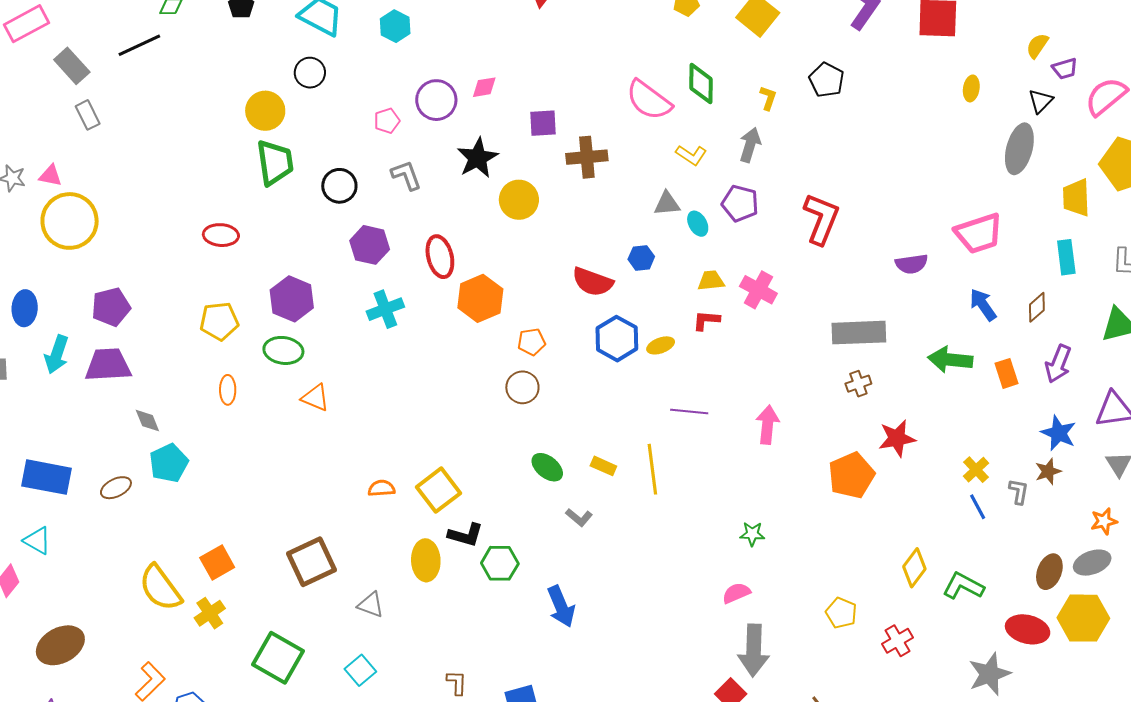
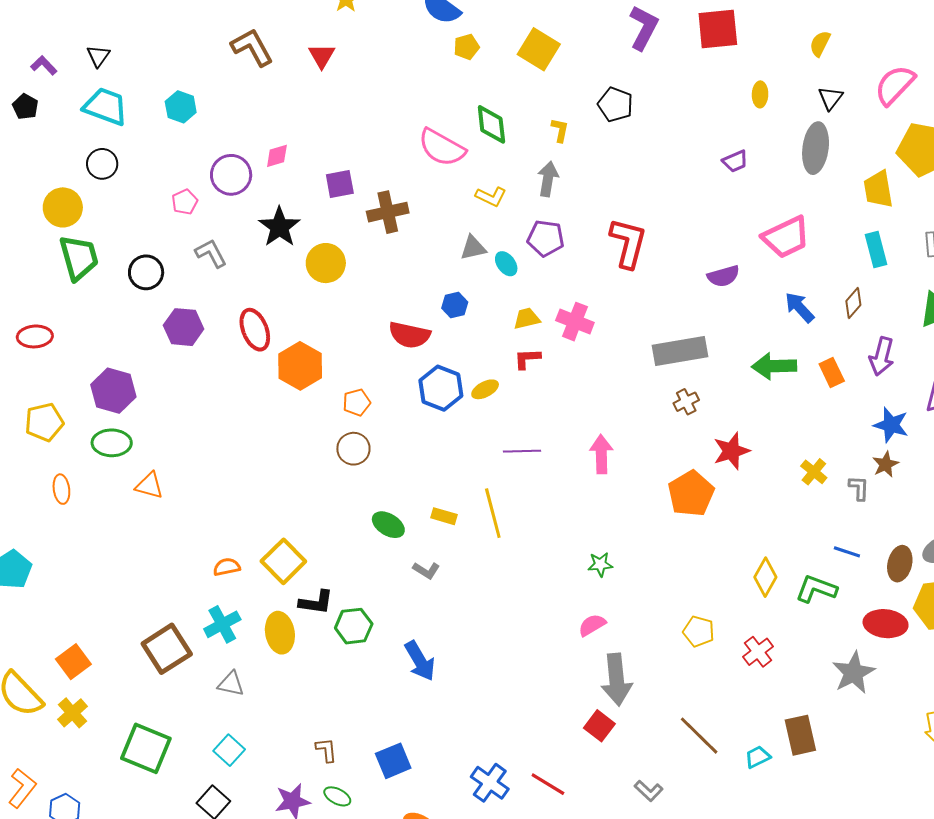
purple trapezoid: (1065, 69) -> (735, 161), moved
cyan cross: (385, 309) -> (222, 624), moved
blue line: (978, 507) -> (847, 552), moved, turned -36

